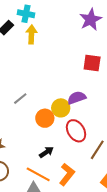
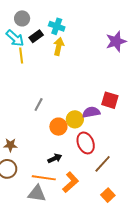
red square: (92, 63) -> (110, 100), moved
gray line: (20, 99) -> (39, 104), turned -32
orange line: (38, 174) -> (44, 178), turned -30

